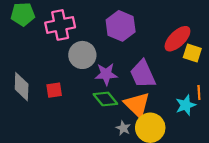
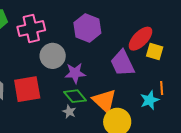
purple trapezoid: (143, 74) -> (122, 63), moved
red square: (54, 90) -> (27, 89), size x1.8
gray star: (123, 128) -> (69, 112), moved

